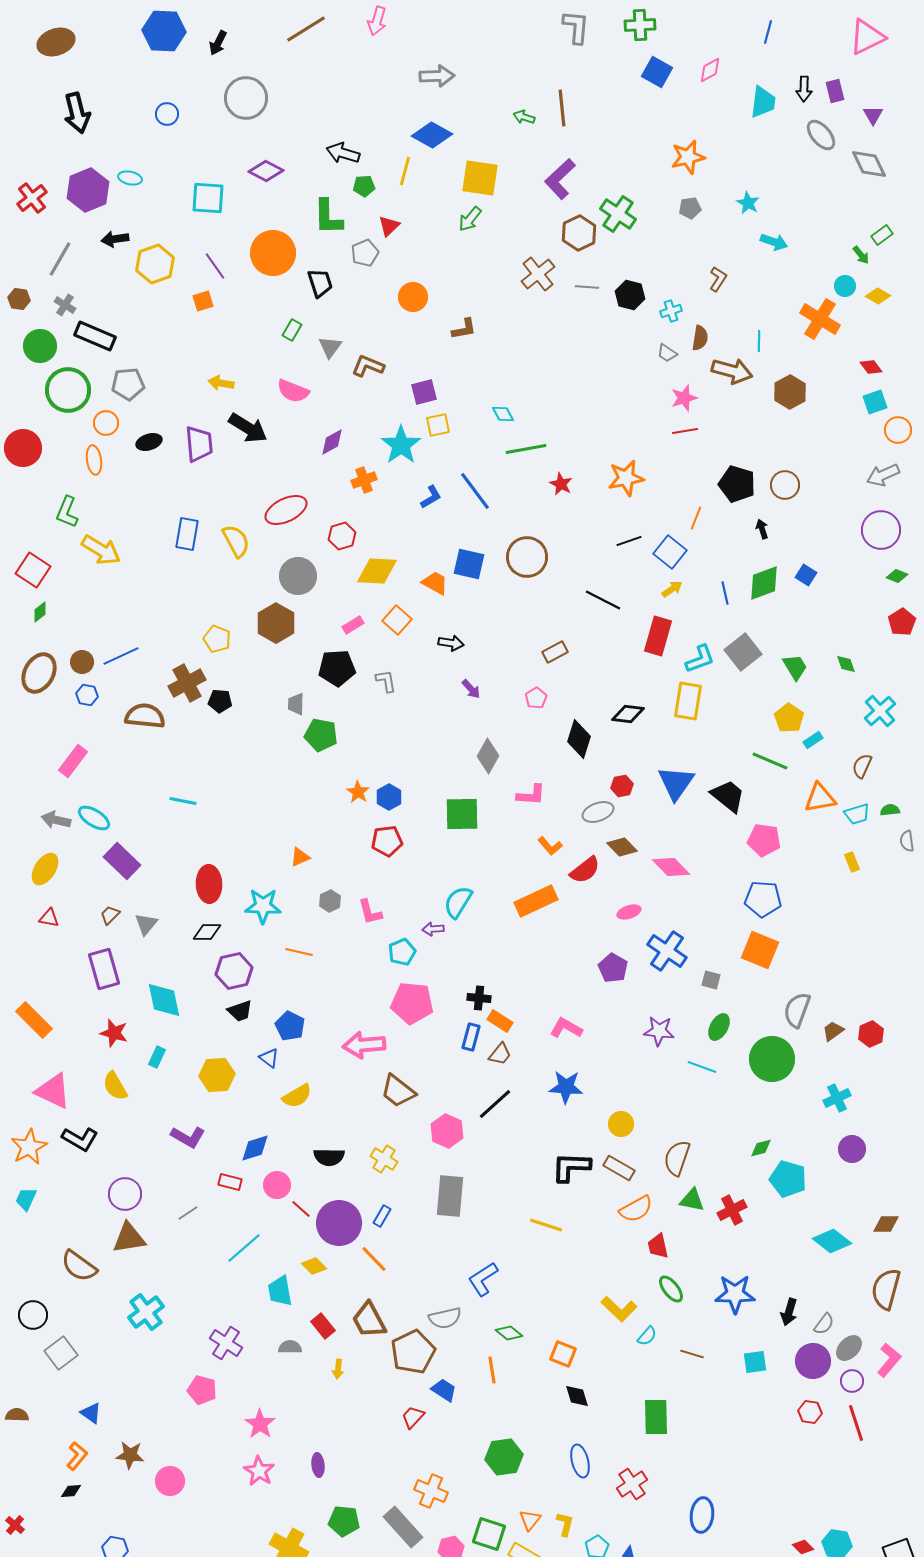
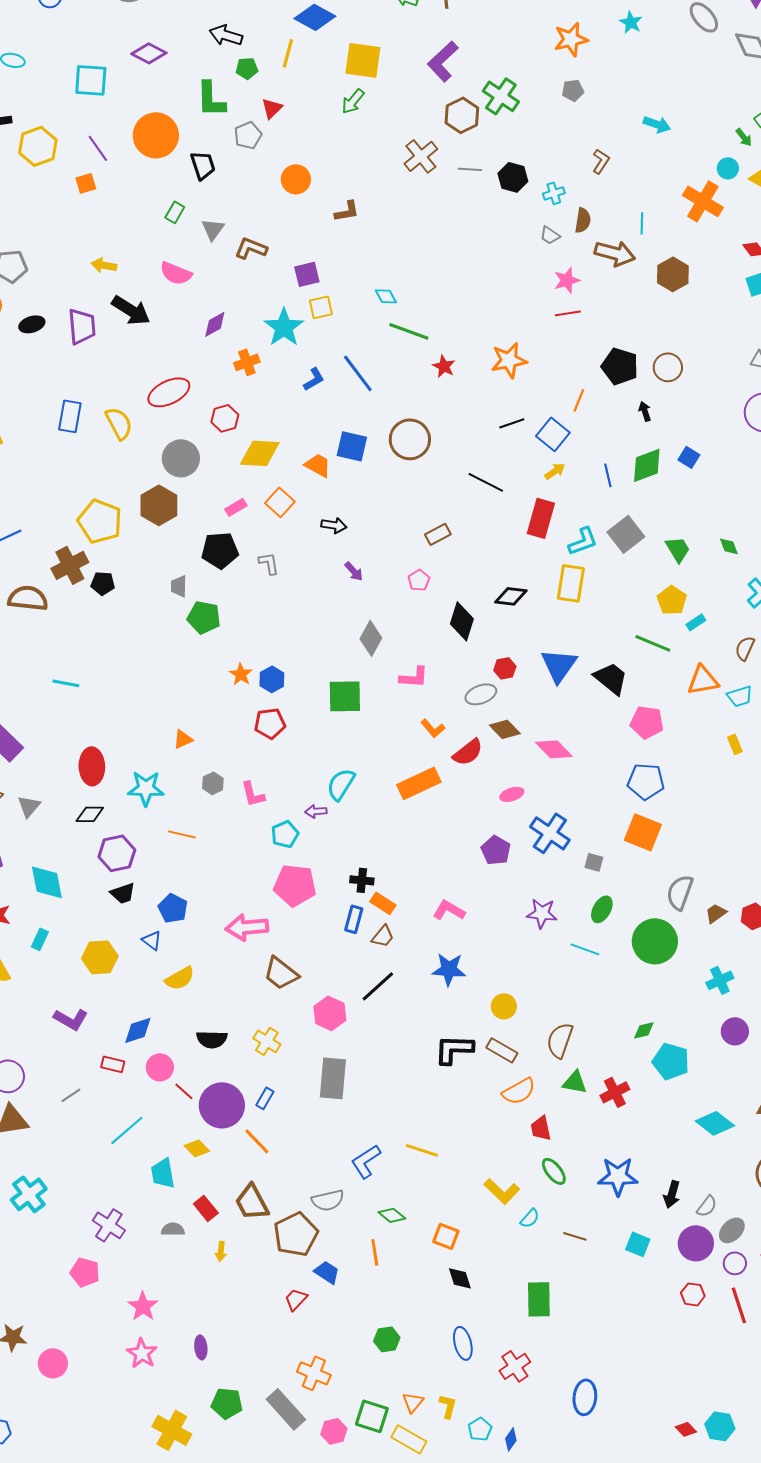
cyan star: (748, 203) -> (631, 22), moved
green line: (526, 449) -> (409, 331), turned 30
yellow pentagon: (217, 639) -> (100, 521), size x1.6
yellow line: (546, 1225) -> (422, 1150), moved
cyan square: (755, 1362) -> (638, 1244), turned 30
green hexagon: (504, 1457) -> (387, 1339), size x0.7

